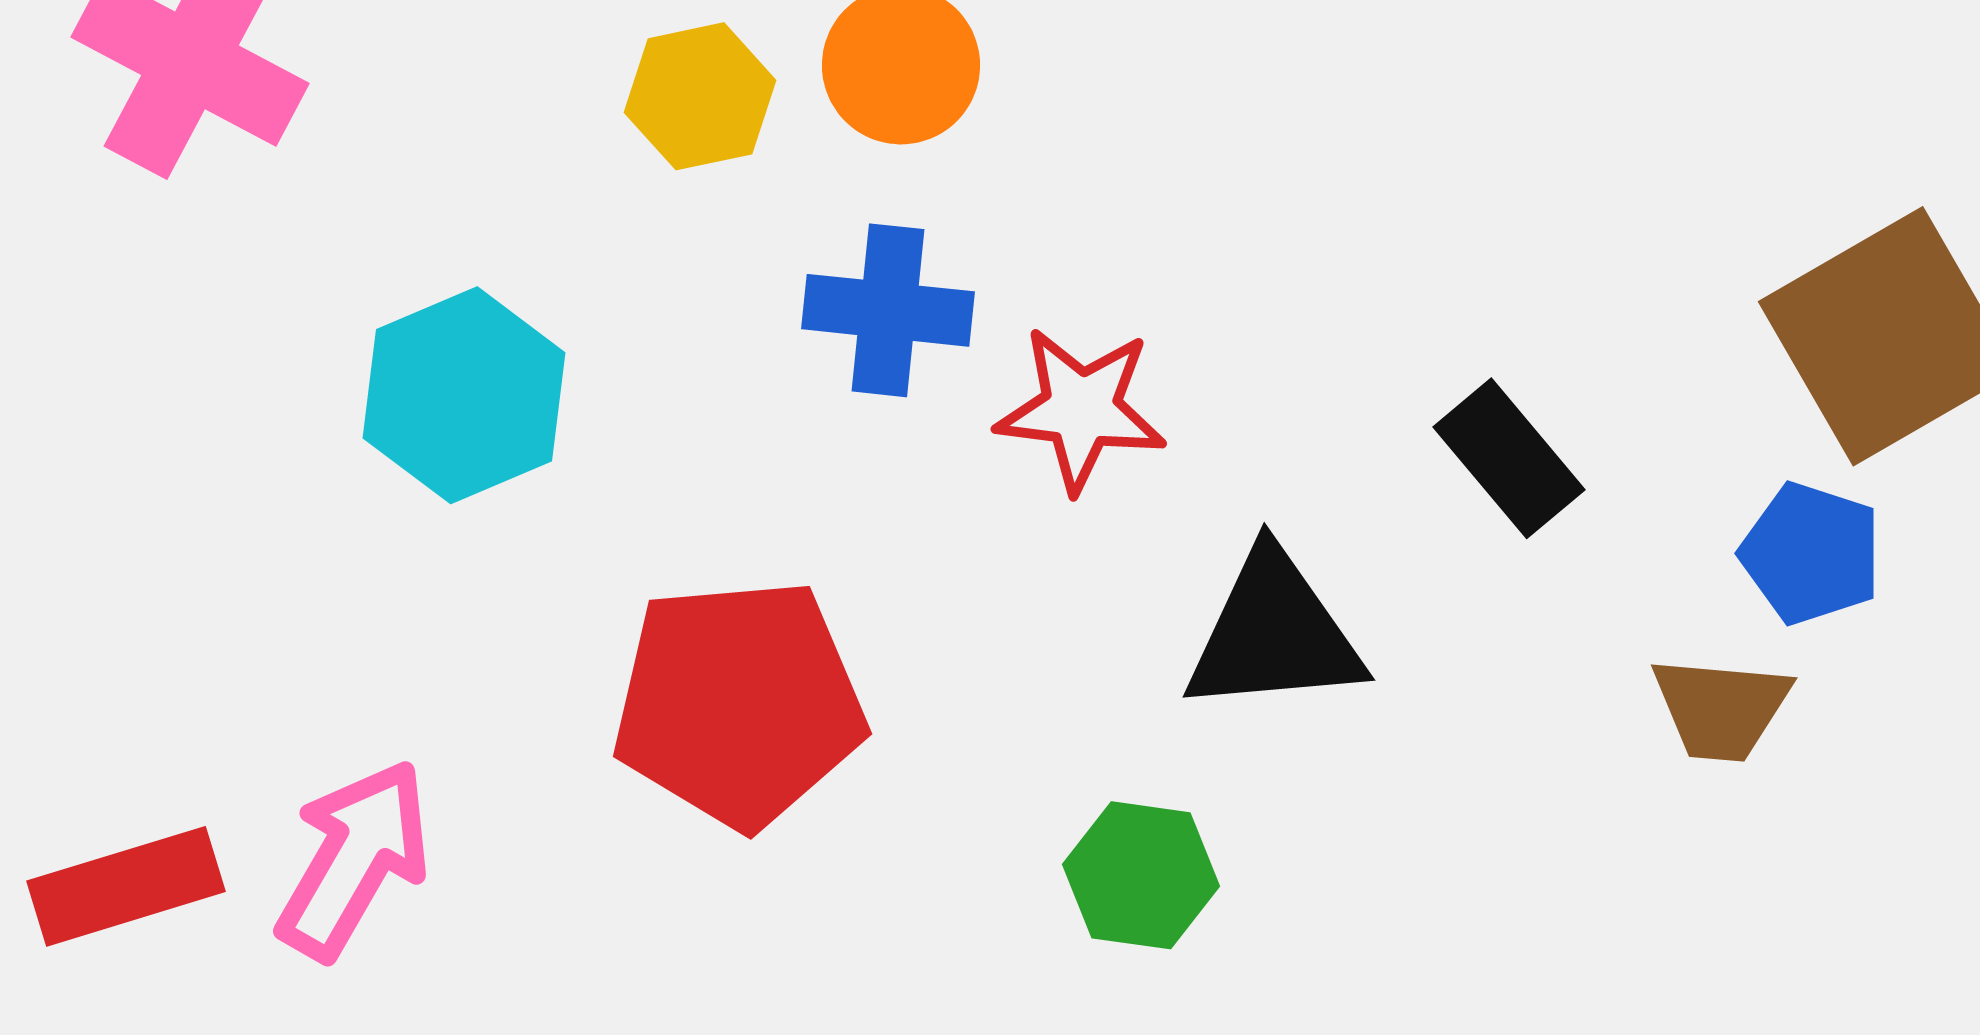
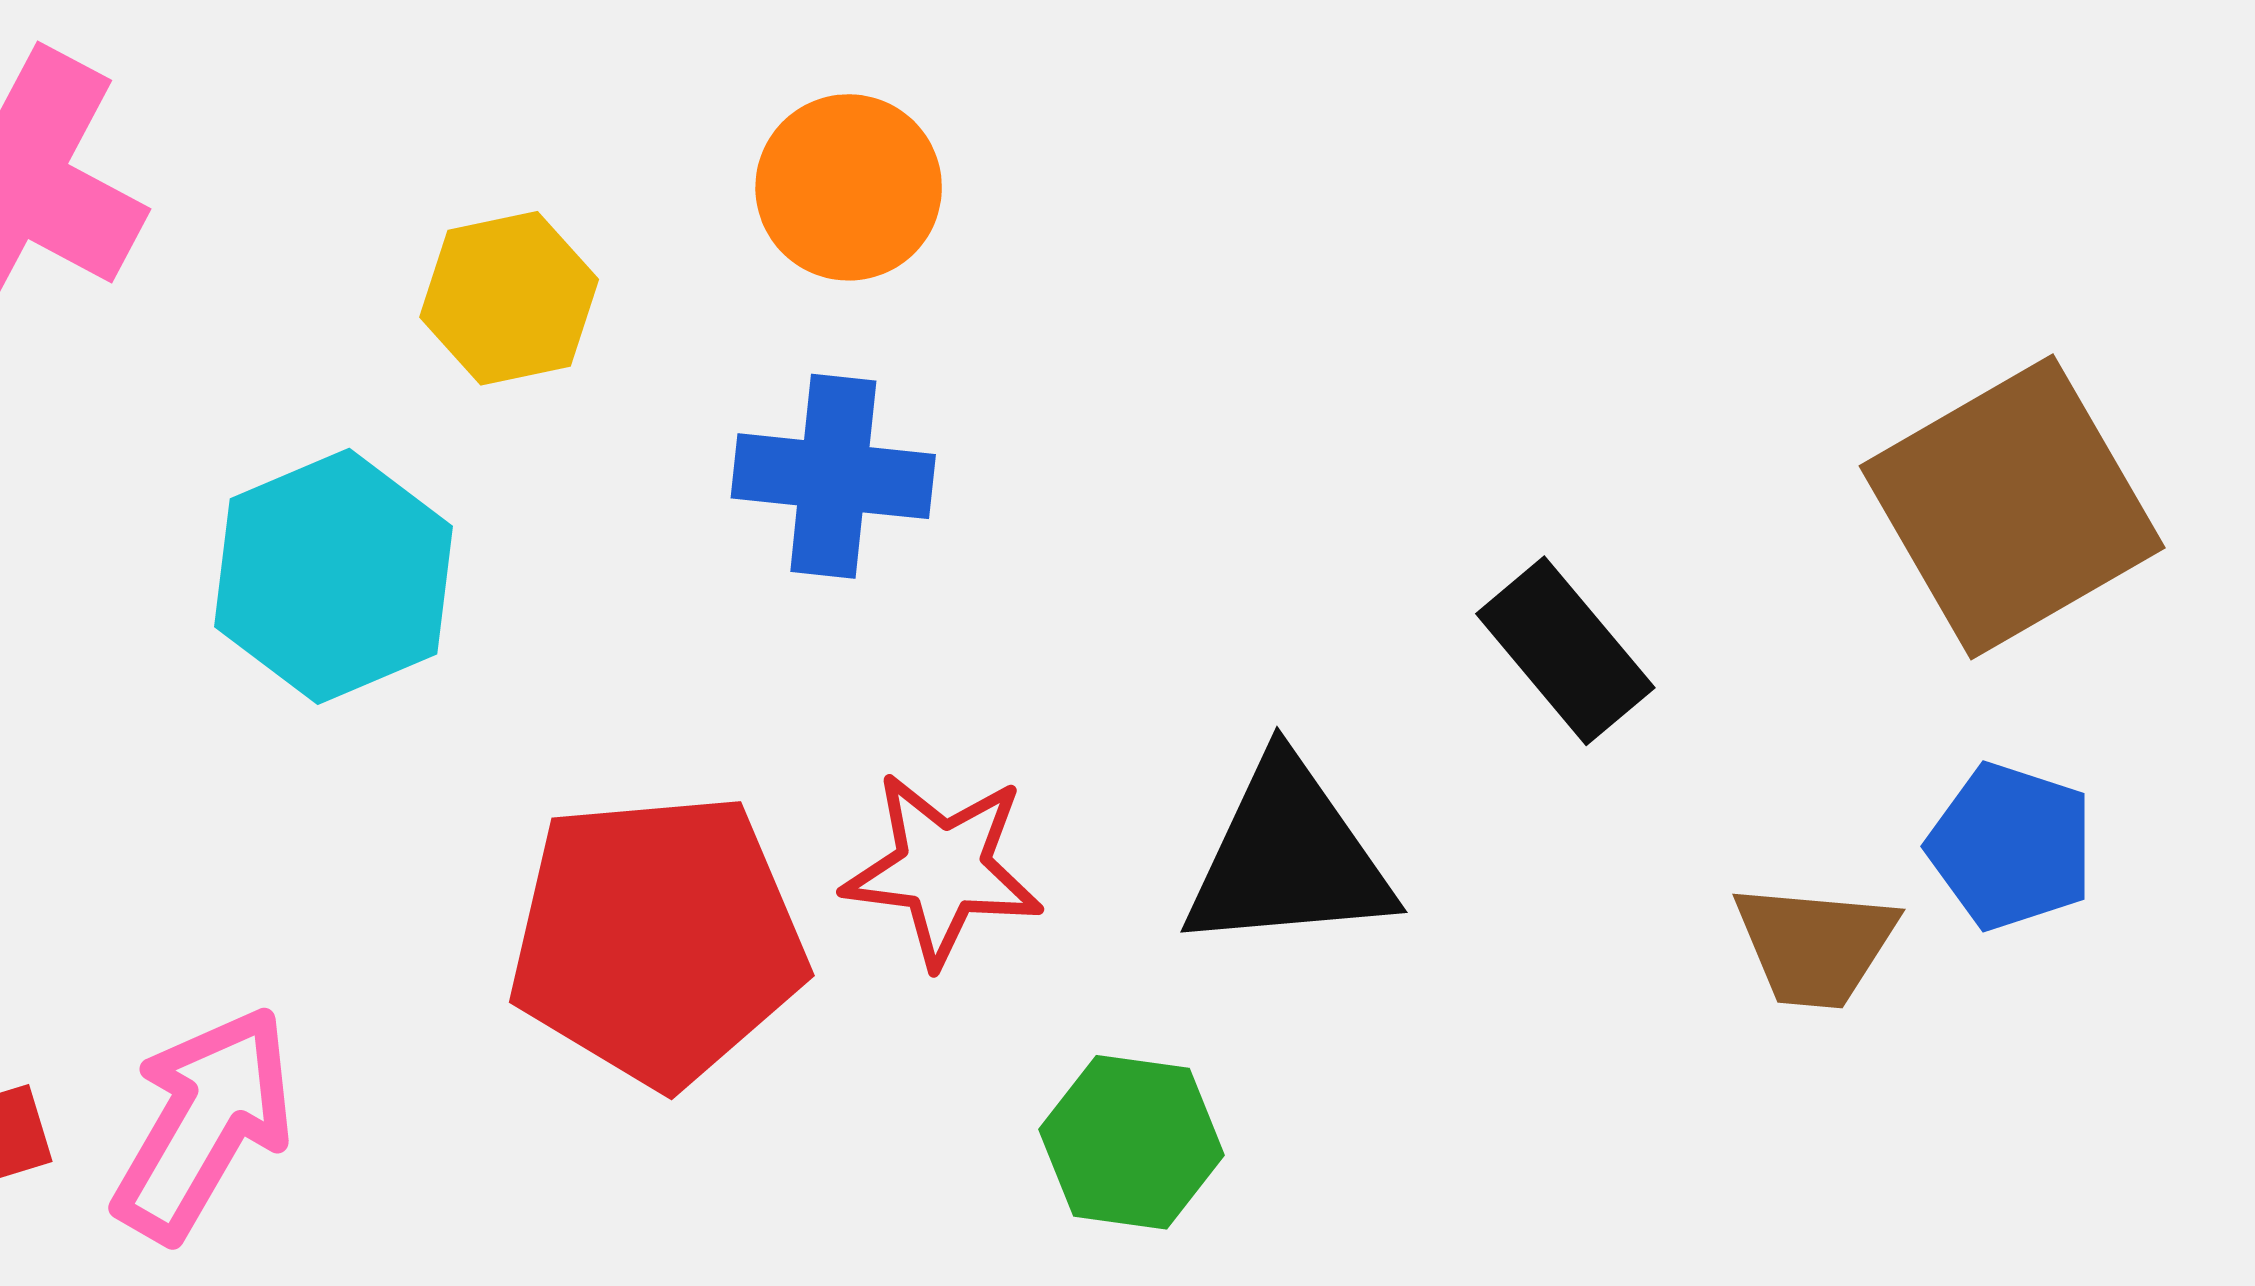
yellow hexagon: (700, 96) -> (509, 298), moved
red star: (1081, 409) -> (943, 869), moved
blue pentagon: (1811, 553) -> (2011, 846), moved

